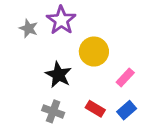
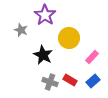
gray star: (29, 28) -> (21, 30), moved
gray cross: (53, 111) -> (50, 82), moved

